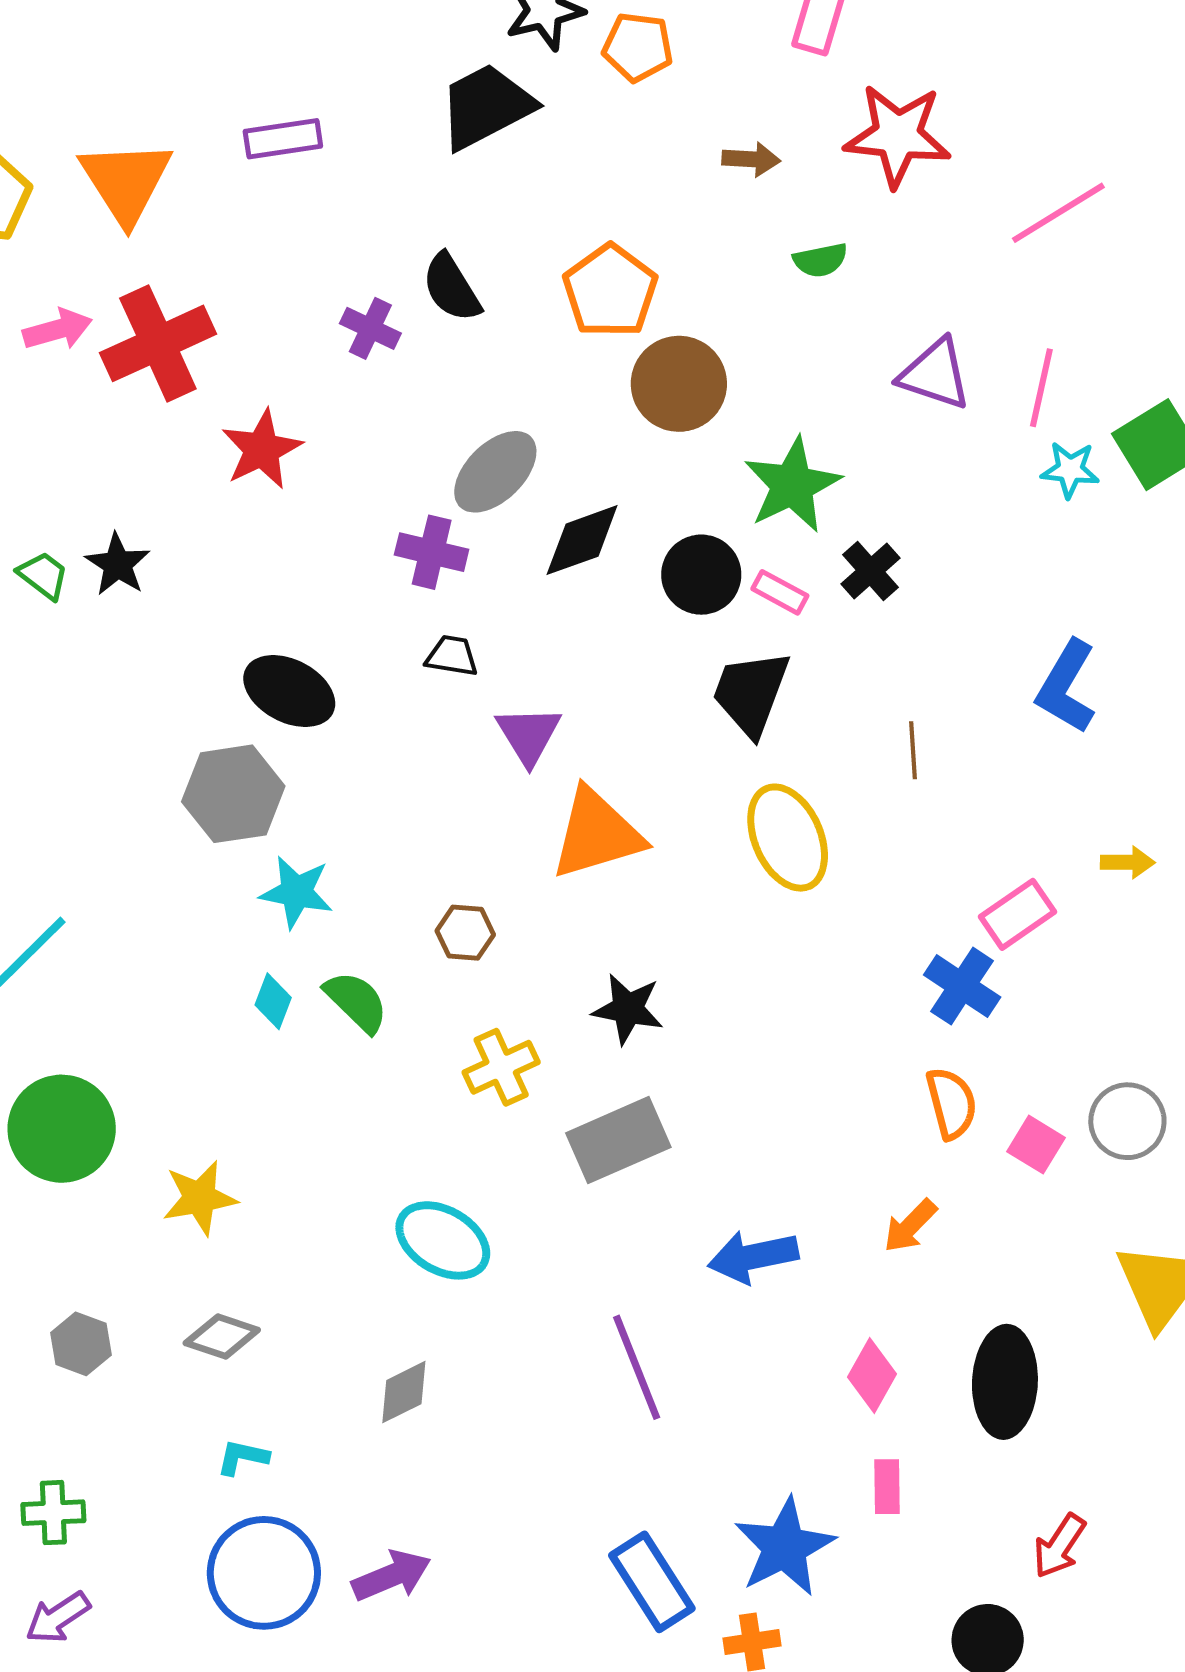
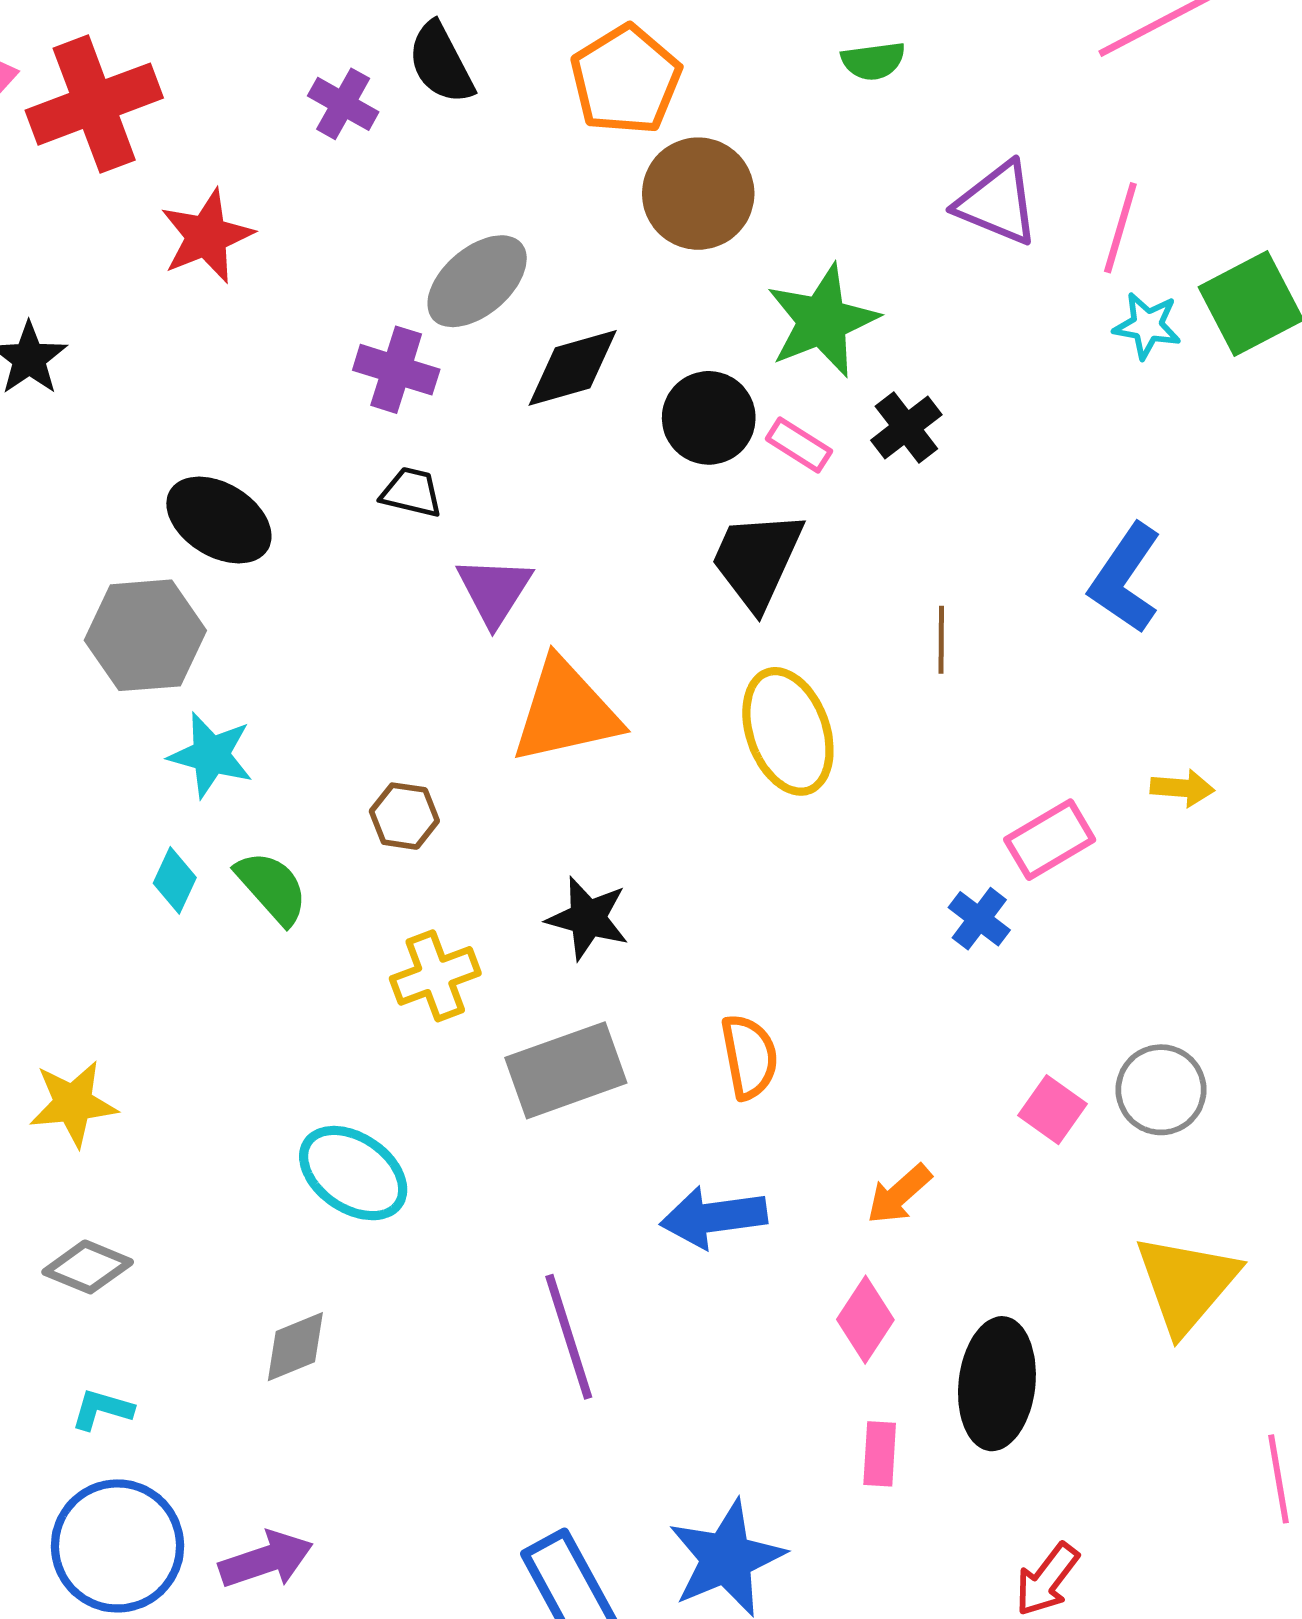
blue cross: (962, 986) -> (979, 919), size x0.7
orange semicircle: (951, 1103) -> (749, 1057), moved
pink diamond: (872, 1375) -> (865, 1320), moved
pink rectangle: (887, 1487) -> (880, 1454), moved

